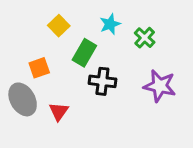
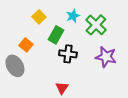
green cross: (145, 38) -> (96, 25), size x1.5
orange square: (39, 68) -> (26, 45), turned -32
red triangle: (59, 111) -> (62, 88), moved

